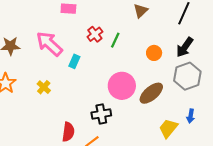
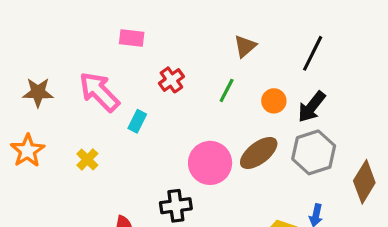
green line: (115, 40) -> (227, 90), moved
orange circle: (154, 53) -> (274, 101), moved
brown ellipse: (151, 93) -> (259, 153), moved

